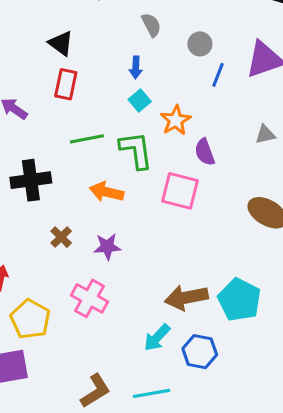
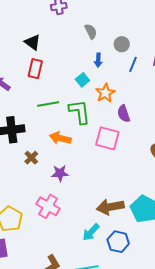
blue arrow: (136, 67) -> (98, 60), moved
brown cross: (61, 237) -> (31, 158), moved

